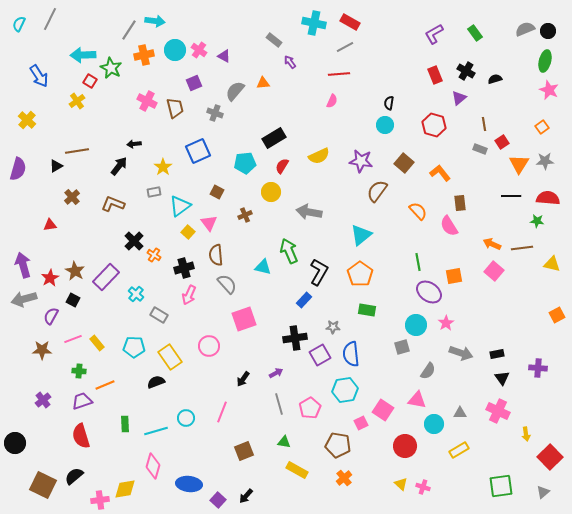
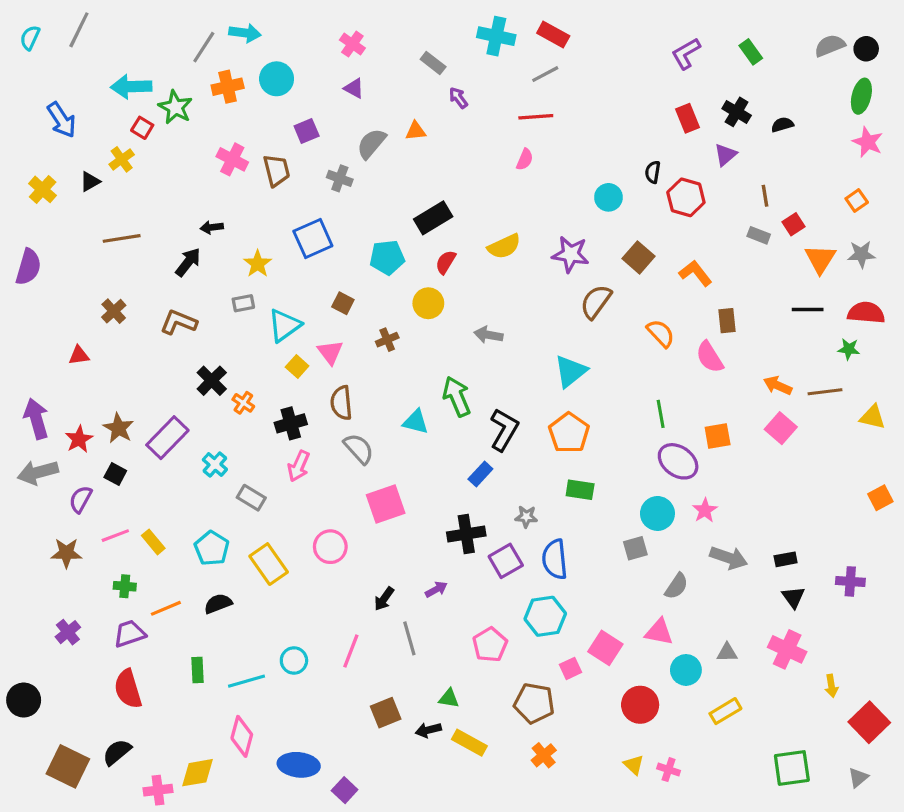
pink cross: (199, 50) -> (352, 44), moved
black semicircle: (389, 103) -> (653, 172), moved
black triangle: (56, 166) -> (90, 182), moved
gray arrow: (309, 212) -> (488, 335), size x0.7
cyan pentagon: (134, 347) -> (212, 548), turned 30
black semicircle: (156, 382) -> (218, 604), moved
gray line: (279, 404) -> (409, 638), moved
black arrow: (246, 496) -> (428, 730), moved, turned 35

